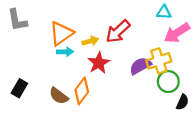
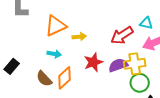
red arrow: (118, 31) -> (122, 35), moved
cyan arrow: (65, 52) -> (54, 54), moved
red star: (99, 63) -> (93, 62), moved

